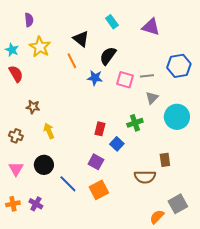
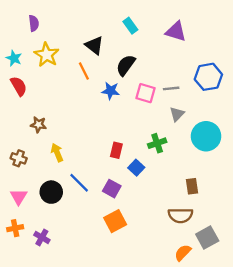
brown semicircle: (145, 177) -> (180, 215), moved
blue line: (68, 184) -> (79, 183), moved
orange cross: (13, 204) -> (15, 228), moved

